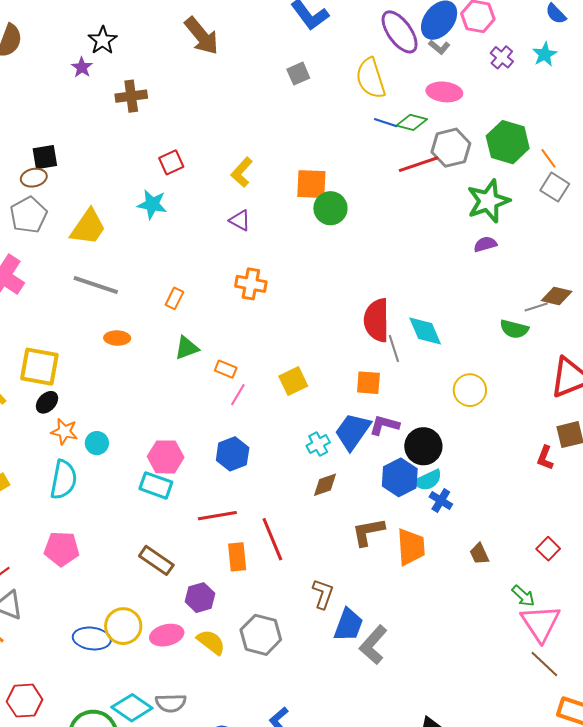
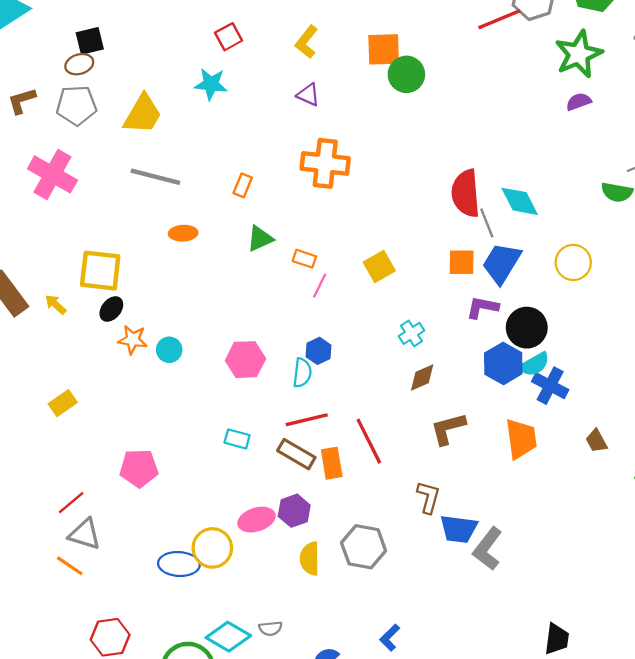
gray pentagon: (28, 215) -> (76, 105), turned 30
orange cross: (251, 284) -> (325, 163), size x1.4
blue trapezoid: (353, 431) -> (502, 263), moved
blue hexagon: (233, 454) -> (318, 351), size x0.7
cyan semicircle: (64, 480) -> (302, 373), moved, size x0.7
cyan rectangle: (156, 485) -> (237, 439), moved, size x0.7
blue cross: (441, 501) -> (550, 386), size x1.4
brown L-shape: (368, 532) -> (448, 429), moved
brown rectangle: (156, 560) -> (296, 454), moved
blue trapezoid: (348, 625) -> (459, 529), turned 81
pink ellipse: (167, 635) -> (257, 520), moved
yellow semicircle: (211, 642) -> (310, 559), turned -124
gray semicircle: (171, 703) -> (270, 628), size x0.7

